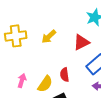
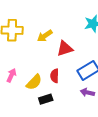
red triangle: (81, 42) -> (65, 48), moved

